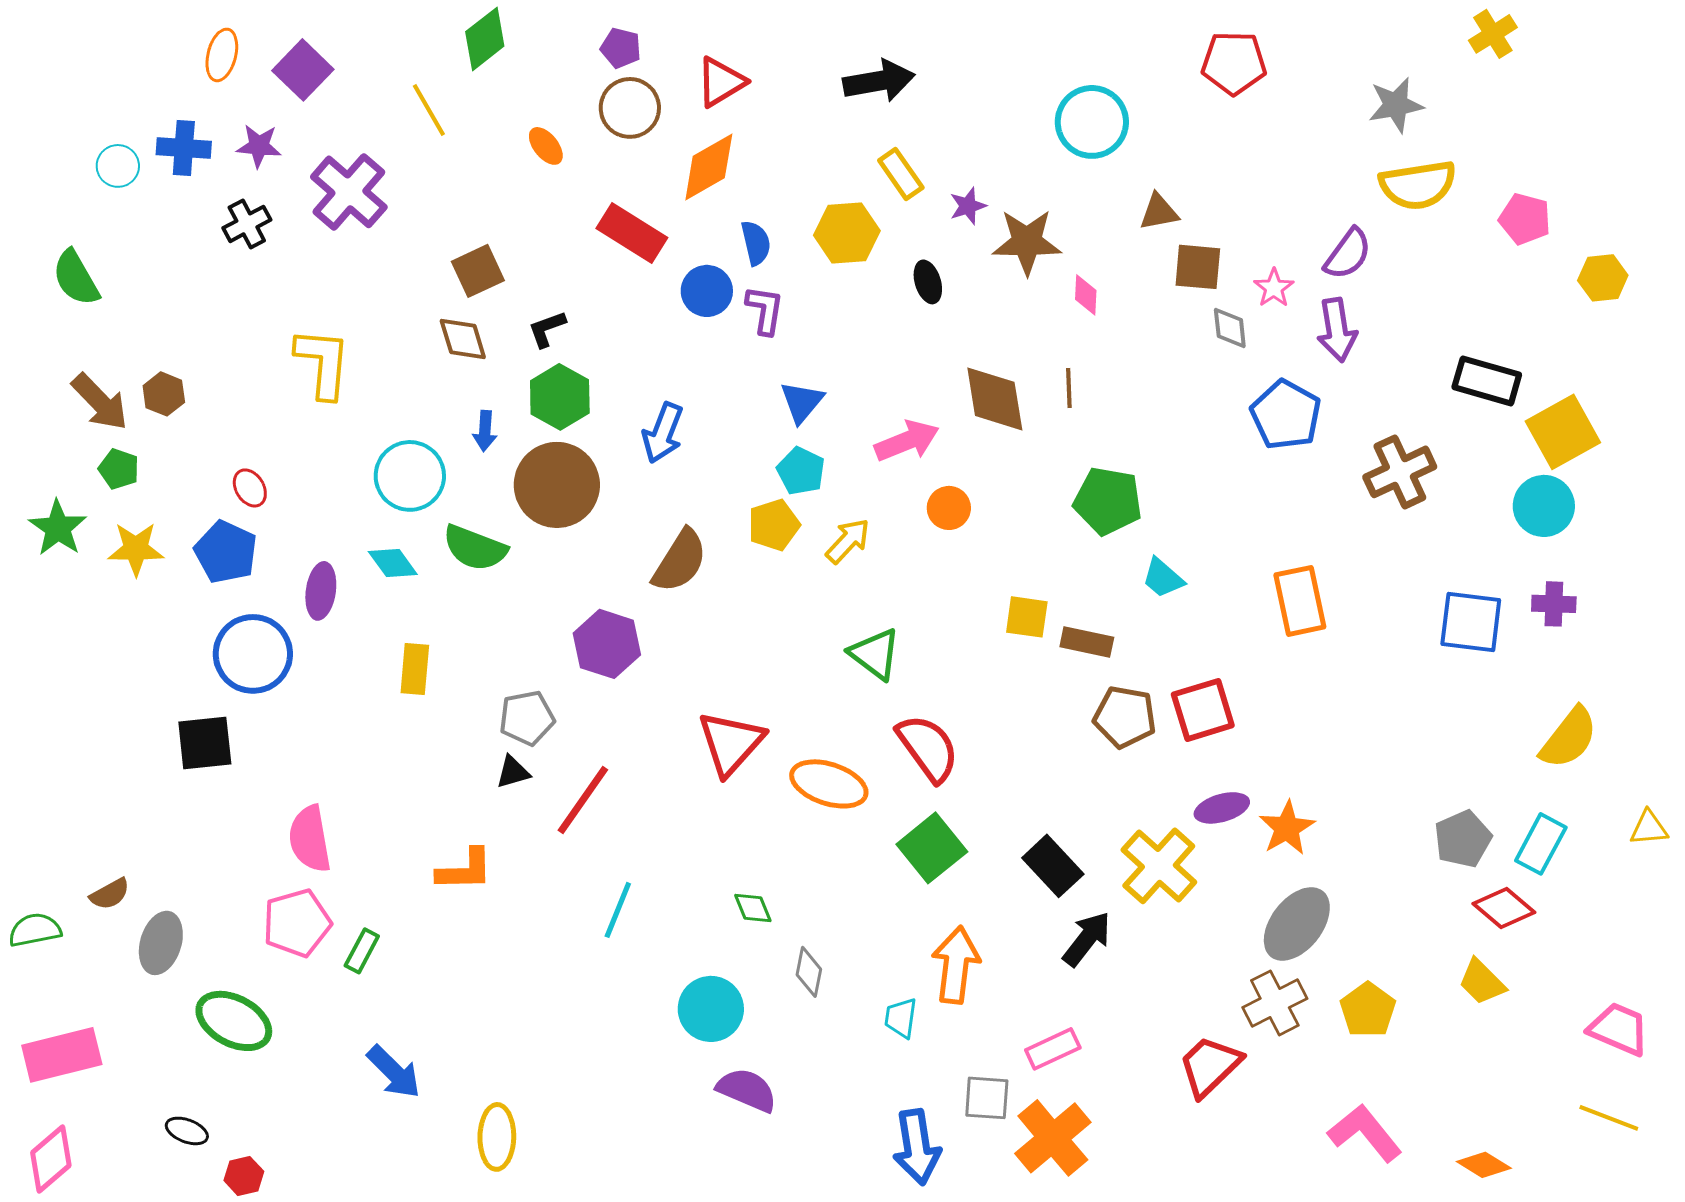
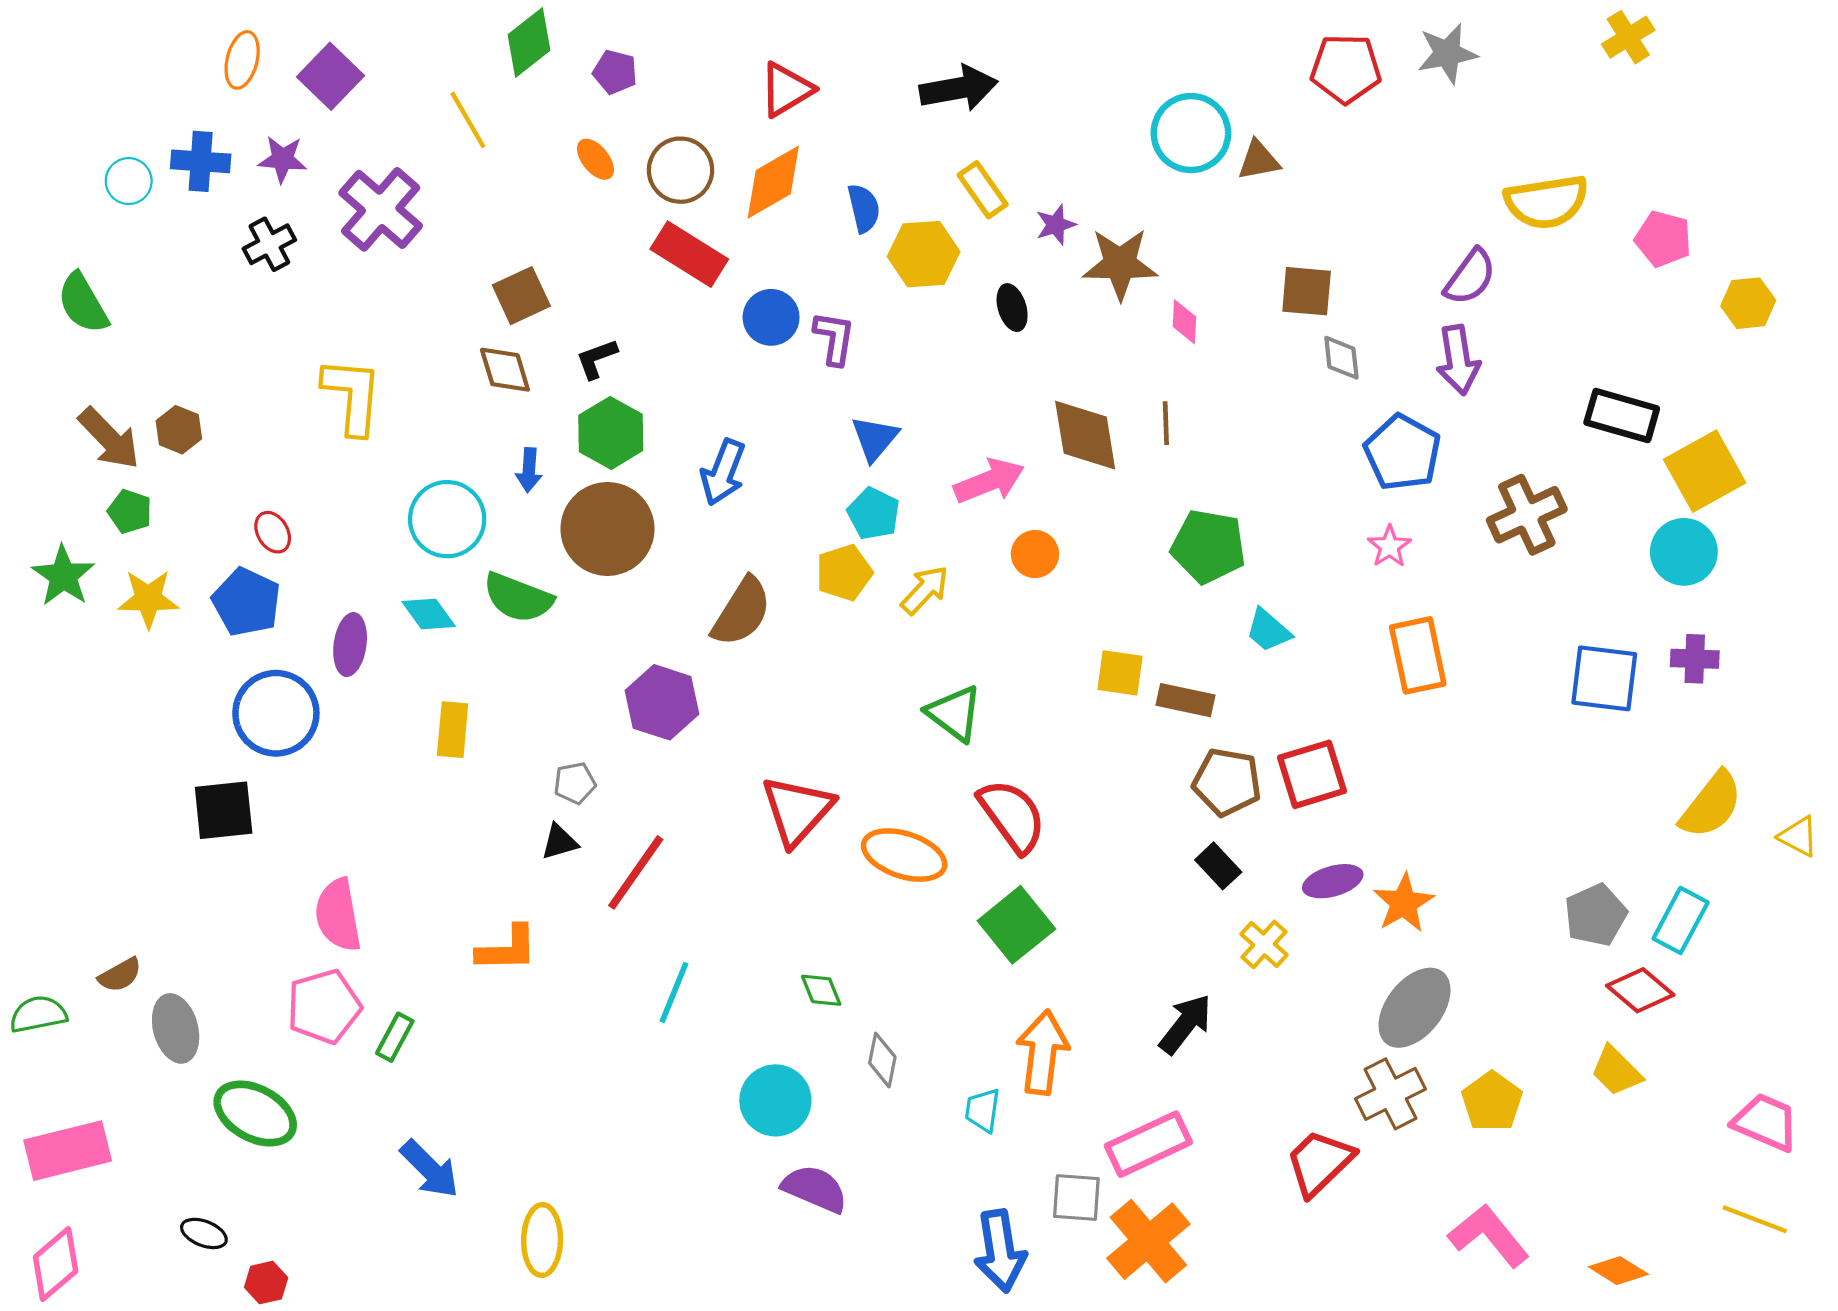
purple pentagon: (621, 48) -> (615, 72), moved
gray star: (1396, 105) -> (1447, 53), moved
brown circle: (630, 108) -> (681, 170), moved
brown triangle: (1159, 212) -> (1259, 160), moved
blue semicircle: (756, 243) -> (864, 208), moved
pink star: (1274, 288) -> (1389, 546), moved
gray pentagon: (527, 718) -> (575, 783), size x0.7
yellow triangle: (1649, 828) -> (1798, 836), moved, turned 33
black rectangle: (1053, 866) -> (1218, 866), moved, size x0.7
yellow cross: (1159, 866) -> (1264, 944), size x0.6
gray ellipse: (161, 943) -> (176, 1028), turned -32
pink rectangle: (1053, 1049) -> (1148, 1144), size x1.4

